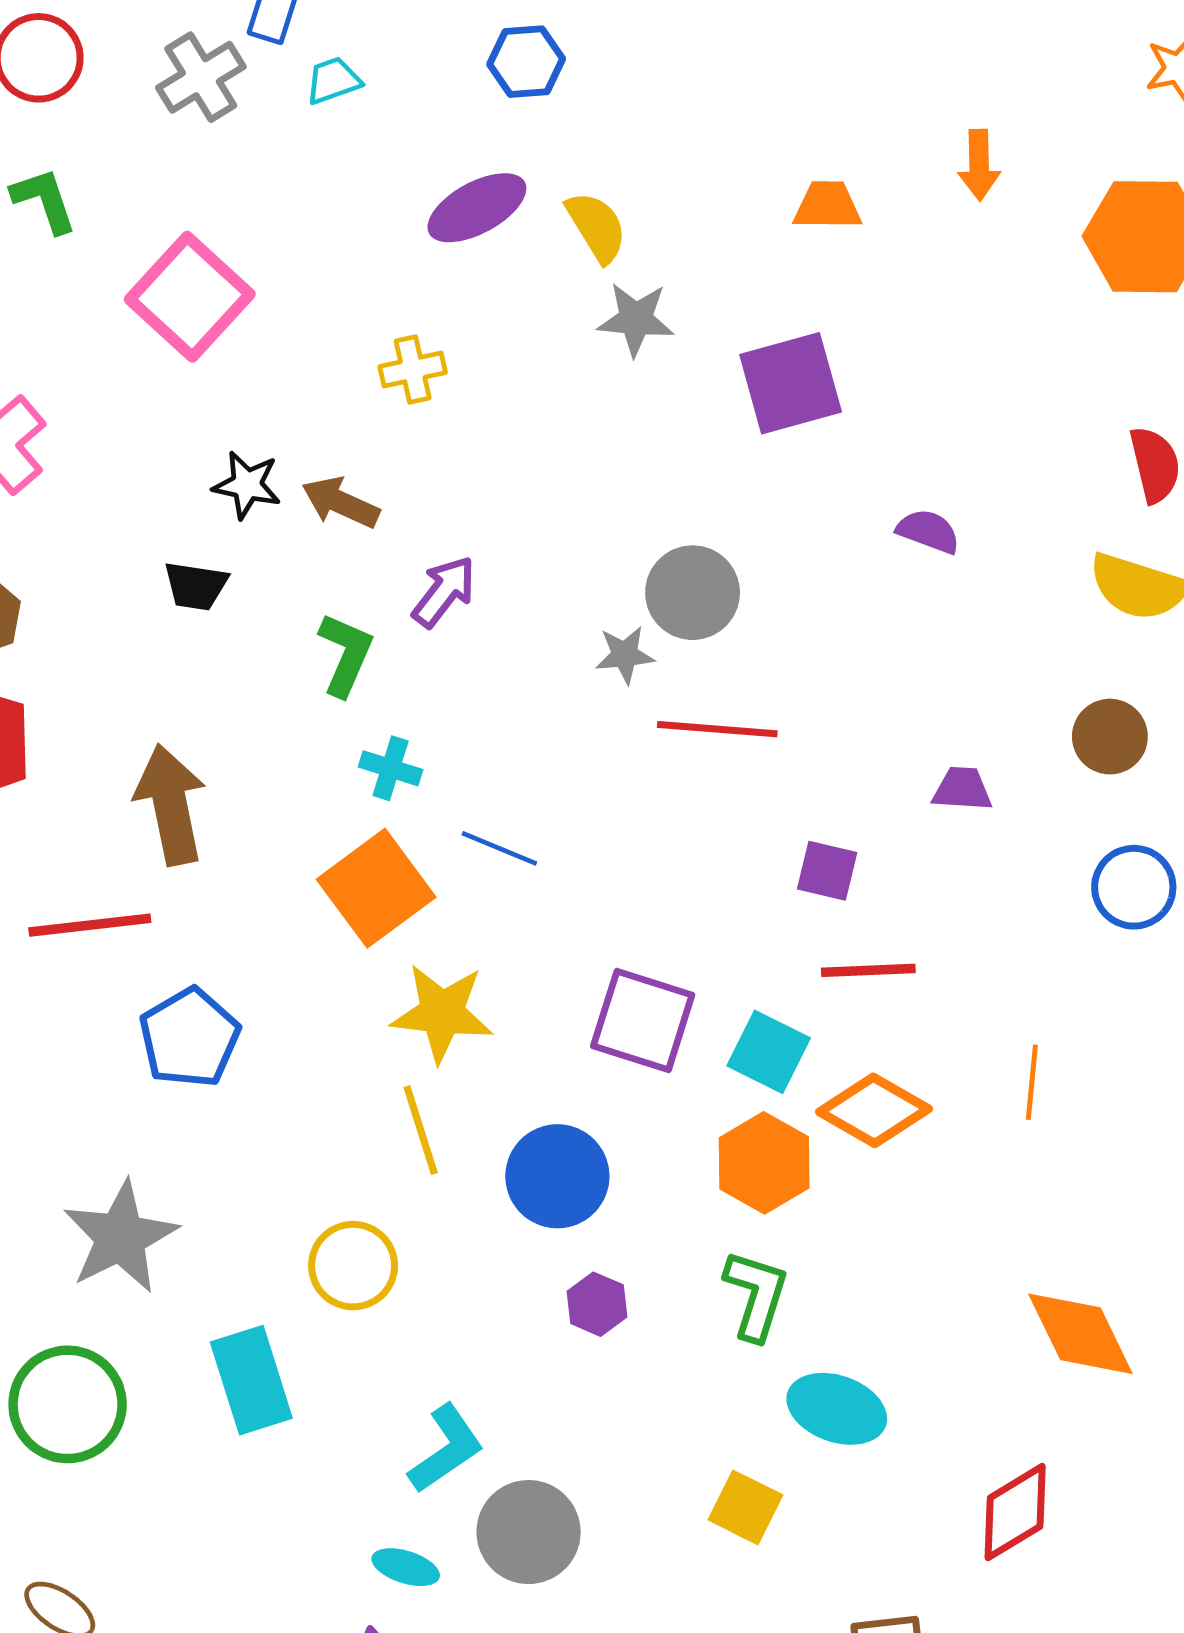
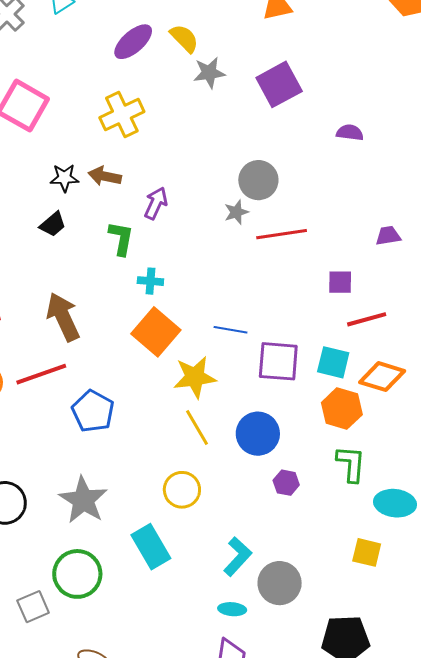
yellow cross: (413, 370) -> (122, 115), size x1.6
black trapezoid: (196, 586) -> (53, 224), turned -36
blue line: (499, 848) -> (230, 330), moved

